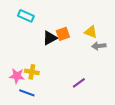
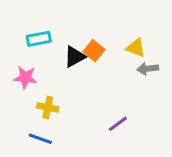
cyan rectangle: (26, 16) -> (39, 39), moved, turned -35
orange square: (63, 34) -> (94, 51), turned -32
pink star: (17, 76) -> (25, 78), moved

